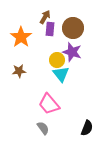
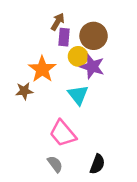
orange star: (21, 37) -> (42, 69), moved
yellow circle: (57, 60) -> (78, 56), moved
black semicircle: (87, 128) -> (97, 164), moved

